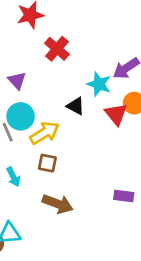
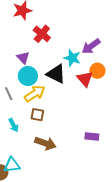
purple triangle: (17, 80) -> (23, 58), moved
black triangle: (76, 106) -> (56, 74), size x1.5
cyan circle: (21, 116) -> (28, 76), moved

